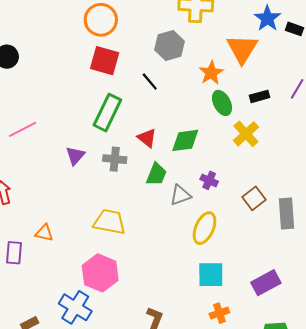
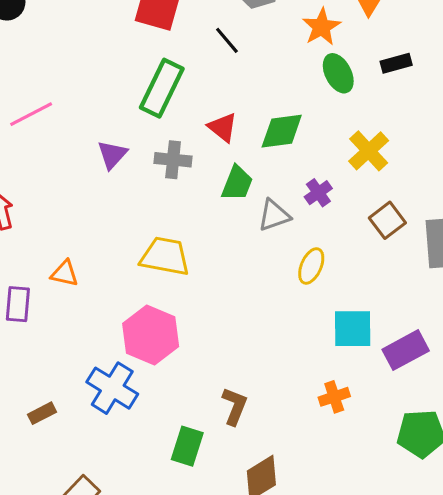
yellow cross: (246, 134) -> (369, 151), moved
purple cross: (209, 180) -> (318, 193), turned 30
yellow ellipse: (204, 228) -> (311, 266), size x0.7
cyan square: (211, 275) -> (353, 329), moved

